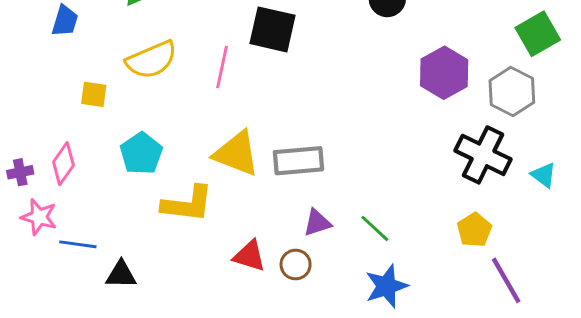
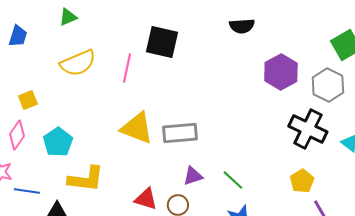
yellow square: (94, 94) -> (28, 100), moved, turned -30
cyan pentagon: (141, 153) -> (58, 142), moved
yellow L-shape: (187, 204) -> (86, 179), moved

